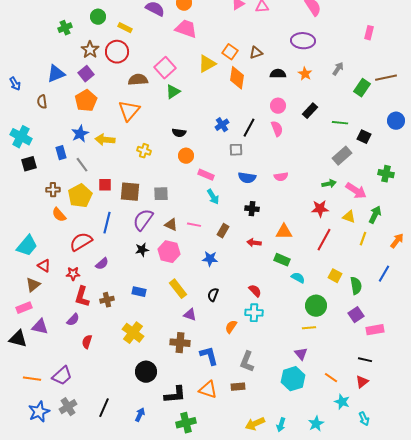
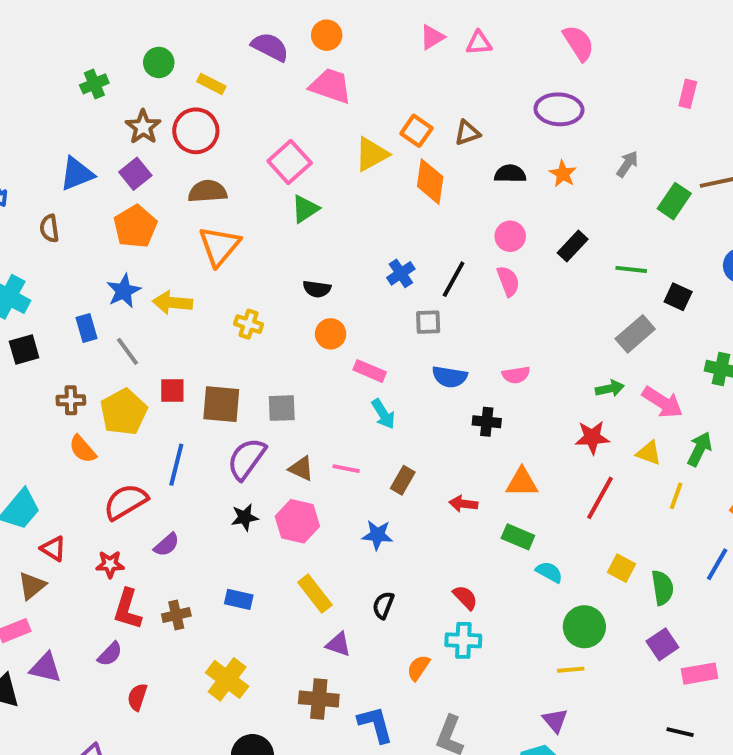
brown semicircle: (138, 80) -> (208, 191), moved
black cross: (252, 209) -> (487, 422), moved

